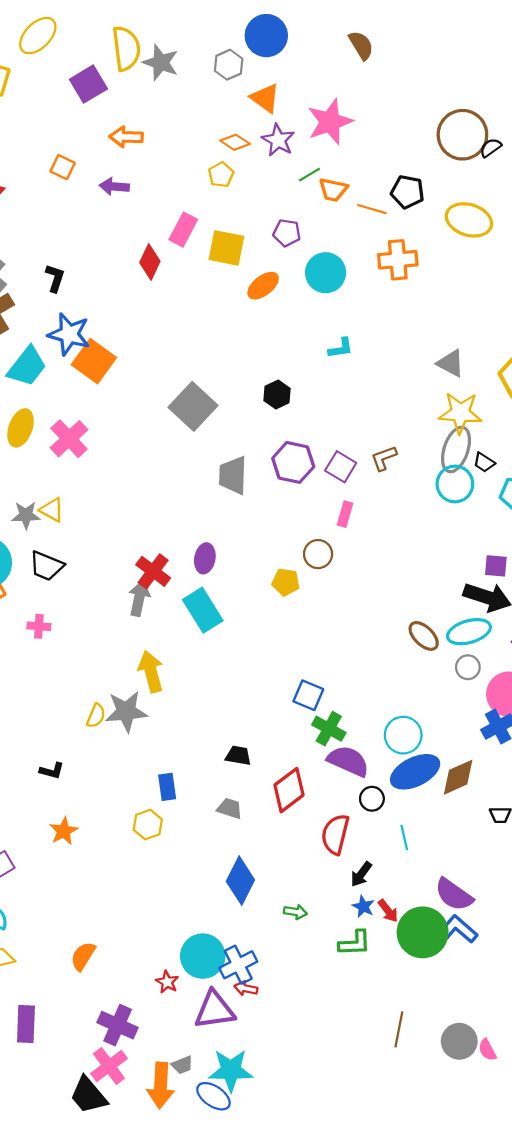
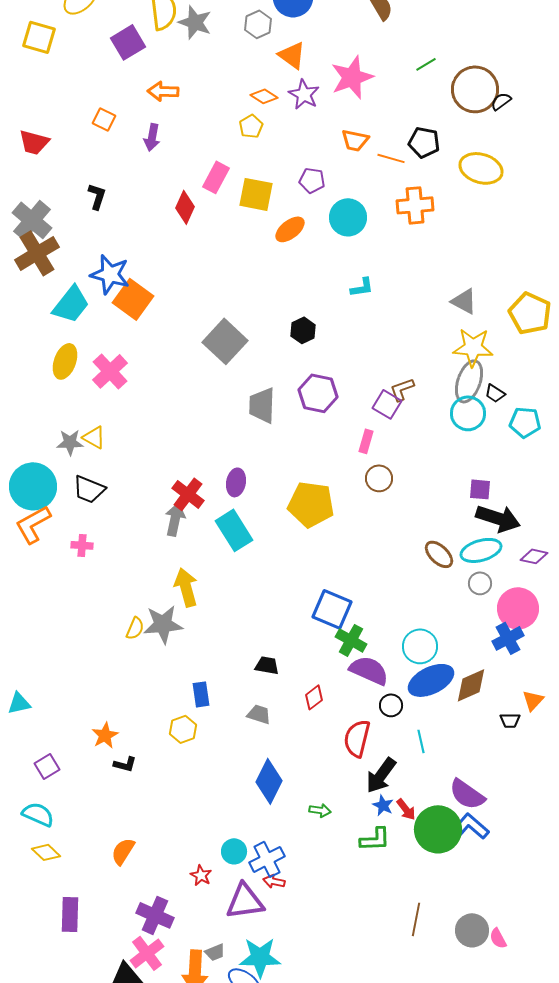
green line: (309, 175) -> (426, 64), moved
purple arrow: (114, 186) -> (152, 137), turned -84
black L-shape: (55, 278) -> (97, 196), moved
purple square: (341, 467) -> (387, 404), moved
brown circle: (318, 554) -> (379, 478), moved
purple square: (496, 566) -> (480, 489), moved
yellow pentagon: (286, 582) -> (311, 504), size x1.8
blue square: (308, 695) -> (332, 609), size x1.4
black L-shape: (52, 771) -> (125, 764), moved
red diamond: (289, 790) -> (314, 697), size x0.6
black arrow: (361, 874) -> (381, 775), size x1.5
cyan circle: (203, 956) -> (234, 851), size x0.6

